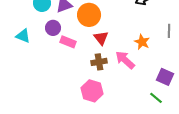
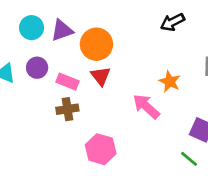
purple circle: (53, 28) -> (37, 68), moved
red triangle: (101, 38) -> (101, 76), moved
brown cross: (99, 62) -> (67, 109), moved

